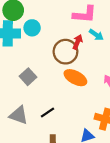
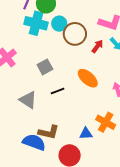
brown circle: (65, 52) -> (75, 34), moved
black line: (47, 113) -> (58, 91), moved

